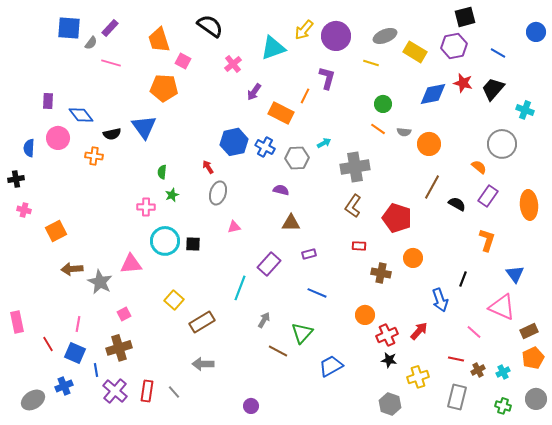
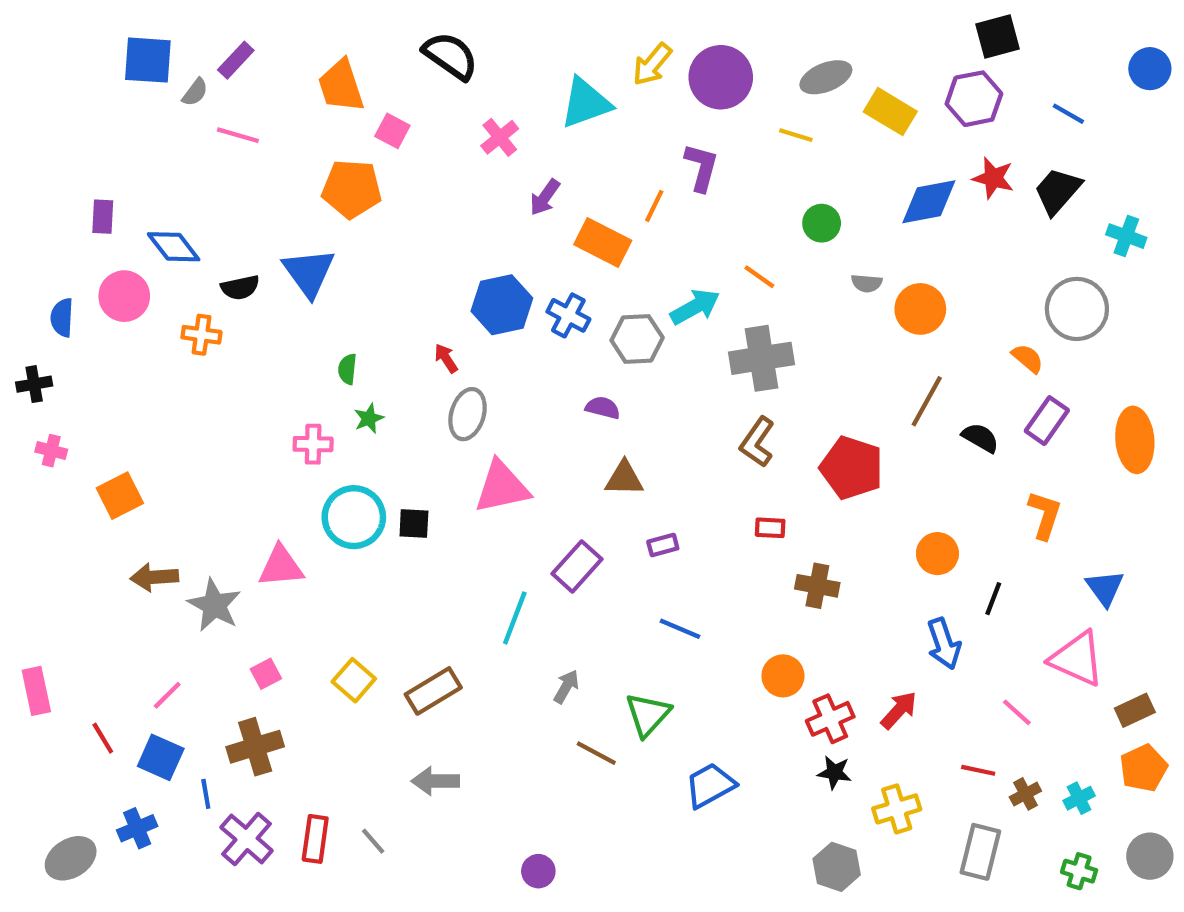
orange line: (378, 129) -> (759, 277), moved
cyan arrow: (324, 143) -> (695, 307), size x1.6
pink triangle: (234, 227) -> (502, 487), size x2.0
orange circle: (413, 258) -> (937, 554), moved
yellow square: (174, 300) -> (354, 680), moved
pink line: (78, 324) -> (167, 695), turned 35

